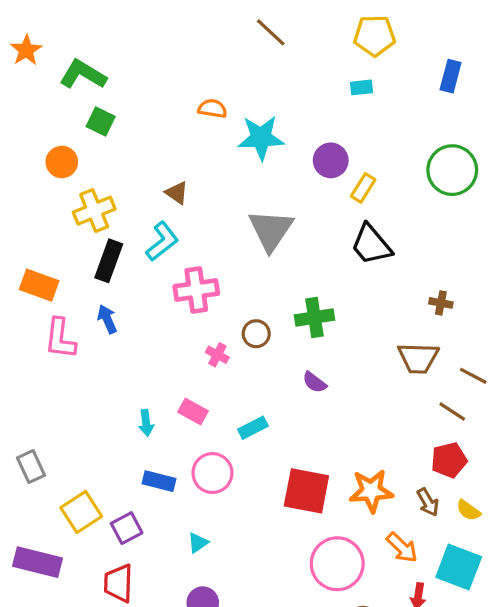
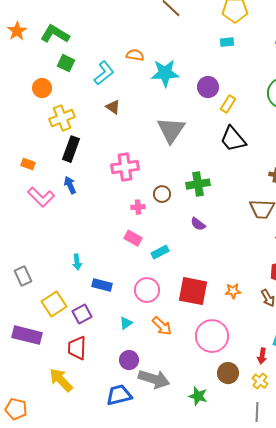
orange star: (26, 50) -> (17, 31), moved
cyan L-shape: (162, 241) -> (104, 73), moved
orange rectangle: (39, 285) -> (28, 164), size x0.6
pink L-shape: (60, 339) -> (41, 197), turned -52
pink cross: (217, 355) -> (138, 207), turned -32
pink rectangle: (193, 411) -> (133, 238), moved
cyan arrow: (146, 423) -> (77, 262), moved
pink circle: (212, 473) -> (147, 290), moved
orange star: (371, 491) -> (233, 291), size x0.6
orange arrow: (402, 548) -> (162, 326), moved

